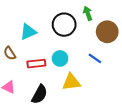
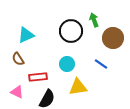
cyan triangle: (28, 32) -> (26, 35), moved
red rectangle: (36, 64) -> (38, 77), moved

